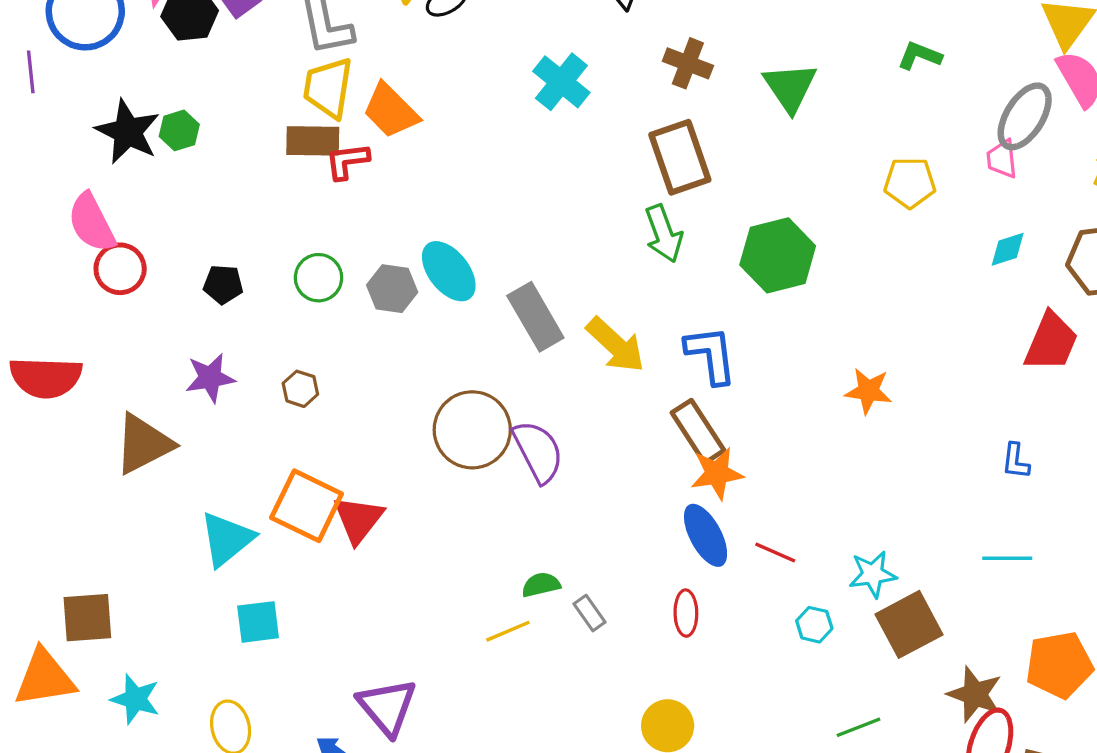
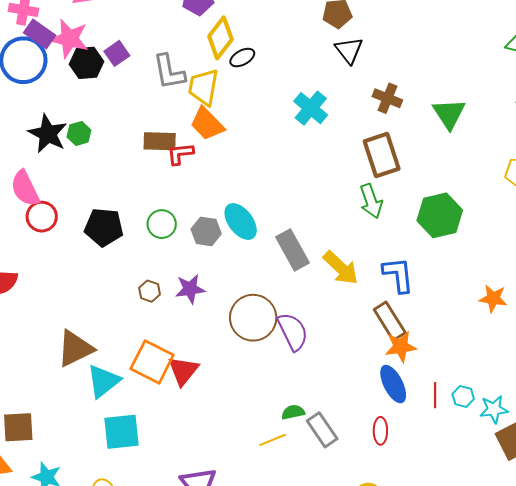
yellow trapezoid: (328, 88) -> (203, 87), moved
black pentagon: (223, 284) -> (104, 227), size x1.6
purple star: (210, 378) -> (190, 289), moved
brown triangle: (144, 444) -> (75, 349), moved
red line: (775, 552) -> (435, 395), turned 65
gray rectangle: (590, 613) -> (322, 430), size x1.6
cyan square: (258, 622) -> (121, 432), size x1.4
cyan hexagon: (814, 625) -> (463, 397), moved

